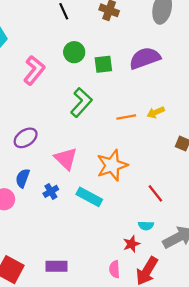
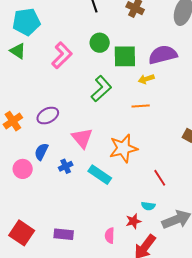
green square: (103, 64) -> (125, 56), size x1.4
yellow arrow: (156, 112) -> (146, 79), moved
pink semicircle: (114, 269) -> (110, 236), moved

